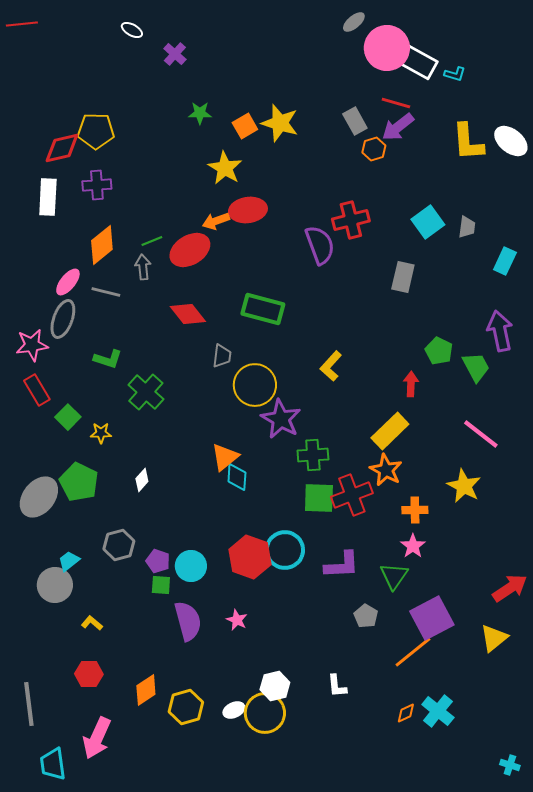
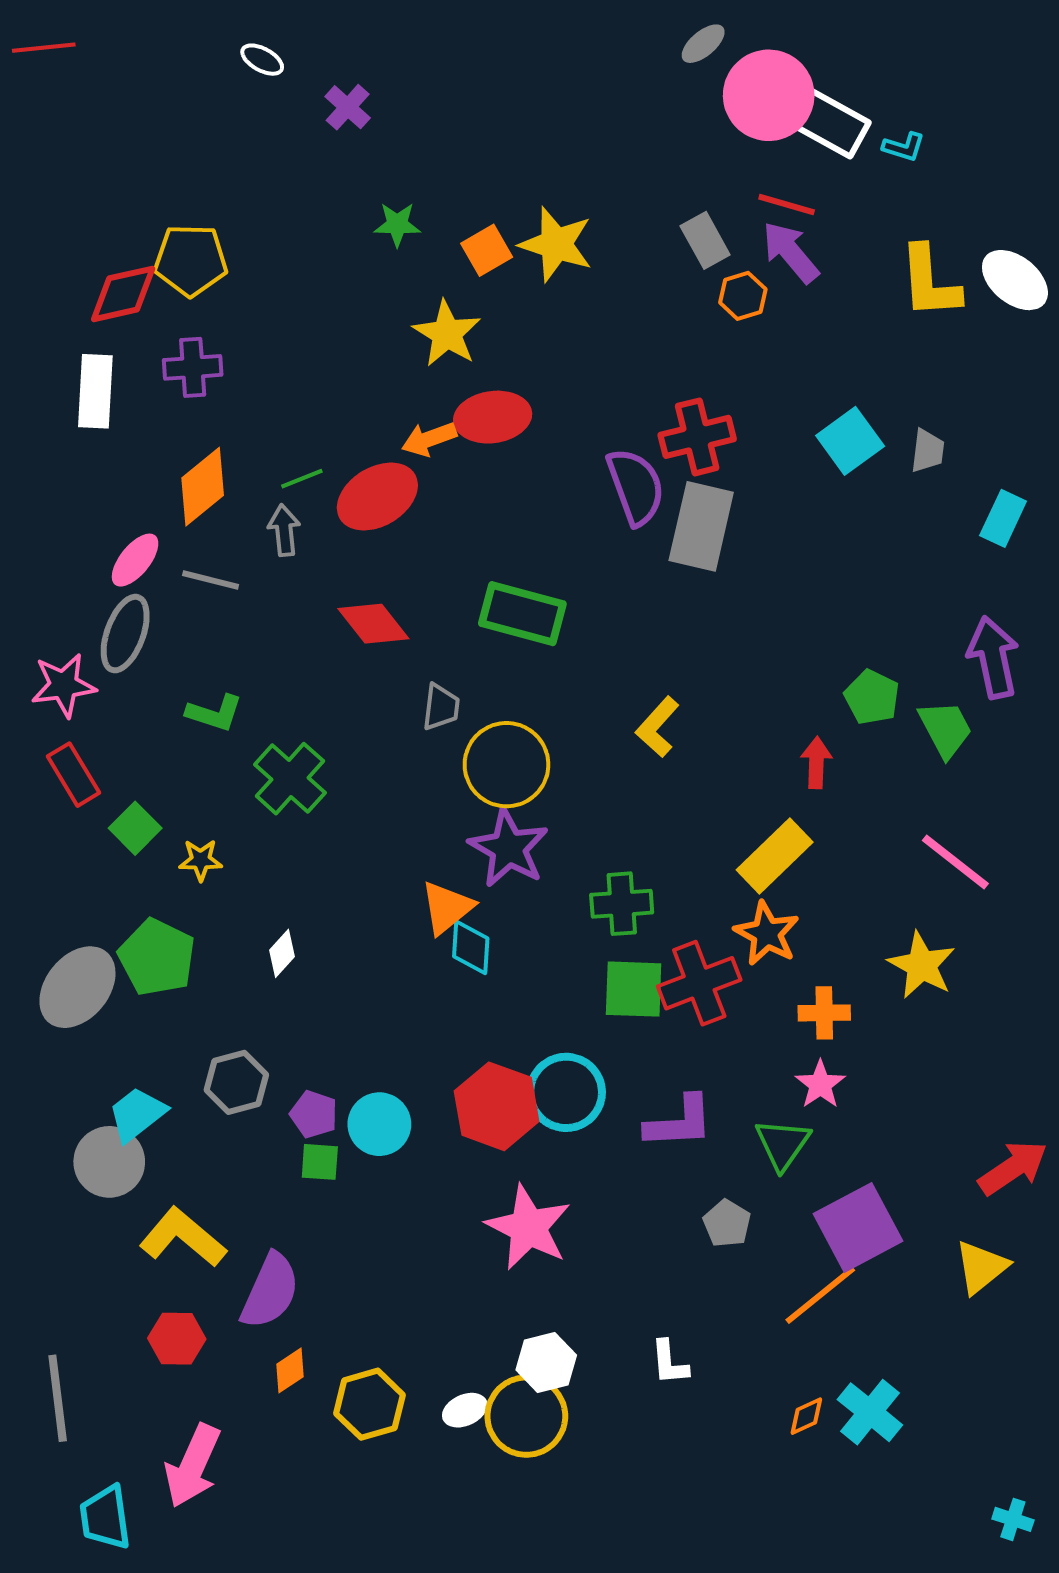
purple arrow: (398, 127) -> (791, 252), turned 88
gray rectangle: (403, 277) -> (701, 526), moved, size x1.4
purple star: (281, 419) -> (508, 848), moved
cyan trapezoid: (69, 561) -> (137, 1114), size x1.4
pink star: (237, 620) -> (528, 1227), moved, size x2.0
purple semicircle: (188, 621) -> (270, 1291), moved, turned 39
yellow L-shape: (92, 623) -> (183, 1237), size x2.0
orange diamond: (146, 690) -> (290, 1370), size x0.7

